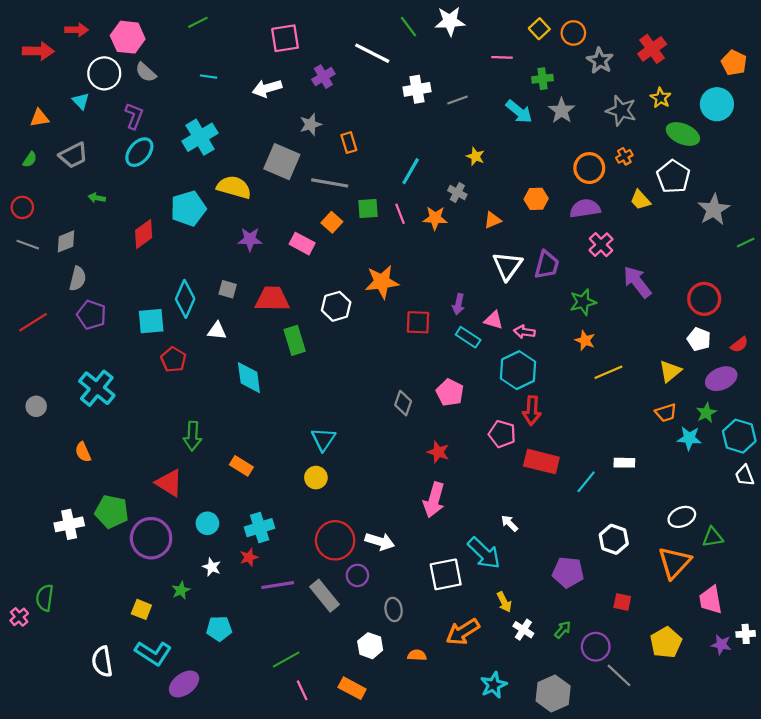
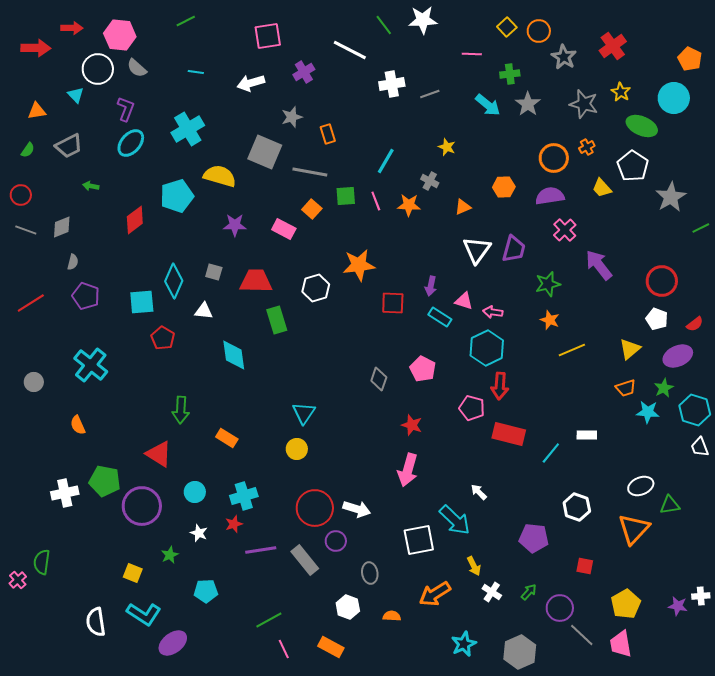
gray semicircle: (78, 279) -> (73, 262), size x0.7
pink trapezoid: (711, 600) -> (621, 644), moved

